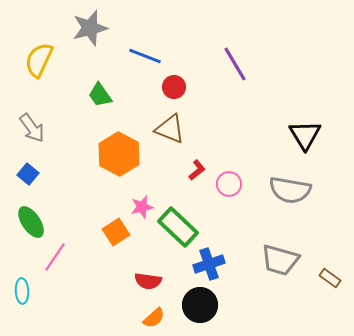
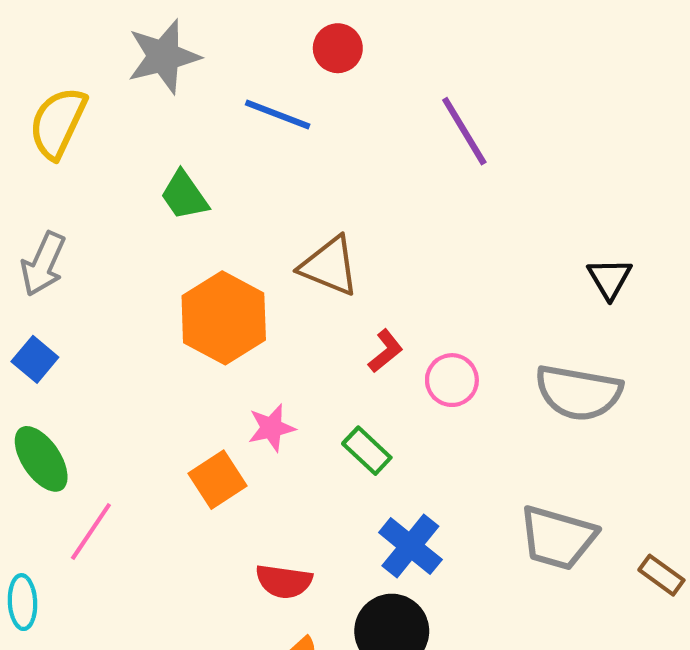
red circle: (174, 87) -> (338, 48), moved
gray arrow: (32, 128) -> (43, 264), turned 60
black triangle: (305, 135) -> (610, 278), size x0.7
green rectangle: (178, 227) -> (367, 451), moved, size x0.6
blue cross: (209, 264) -> (410, 546), turned -32

